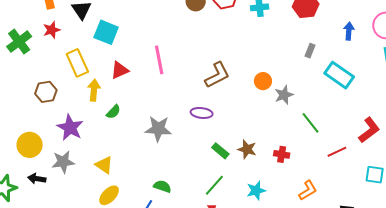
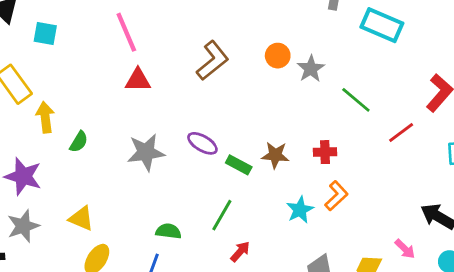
cyan square: (106, 32) -> (45, 33), size x0.7
pink line: (159, 60) -> (126, 32), moved
red triangle: (120, 70) -> (138, 80), moved, turned 36
purple ellipse: (202, 113) -> (202, 143), moved, turned 35
green line: (214, 185) -> (222, 215), moved
orange L-shape: (308, 190) -> (336, 196), moved

